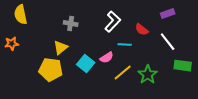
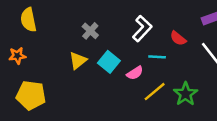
gray cross: (71, 24) -> (90, 31), turned 32
cyan square: (86, 64) -> (109, 62), moved
yellow pentagon: (51, 70) -> (31, 95), moved

